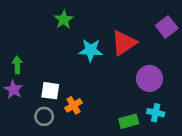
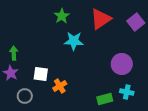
green star: (64, 20) -> (62, 16), moved
red triangle: (124, 43) -> (101, 19), moved
gray circle: (44, 116) -> (25, 96), moved

